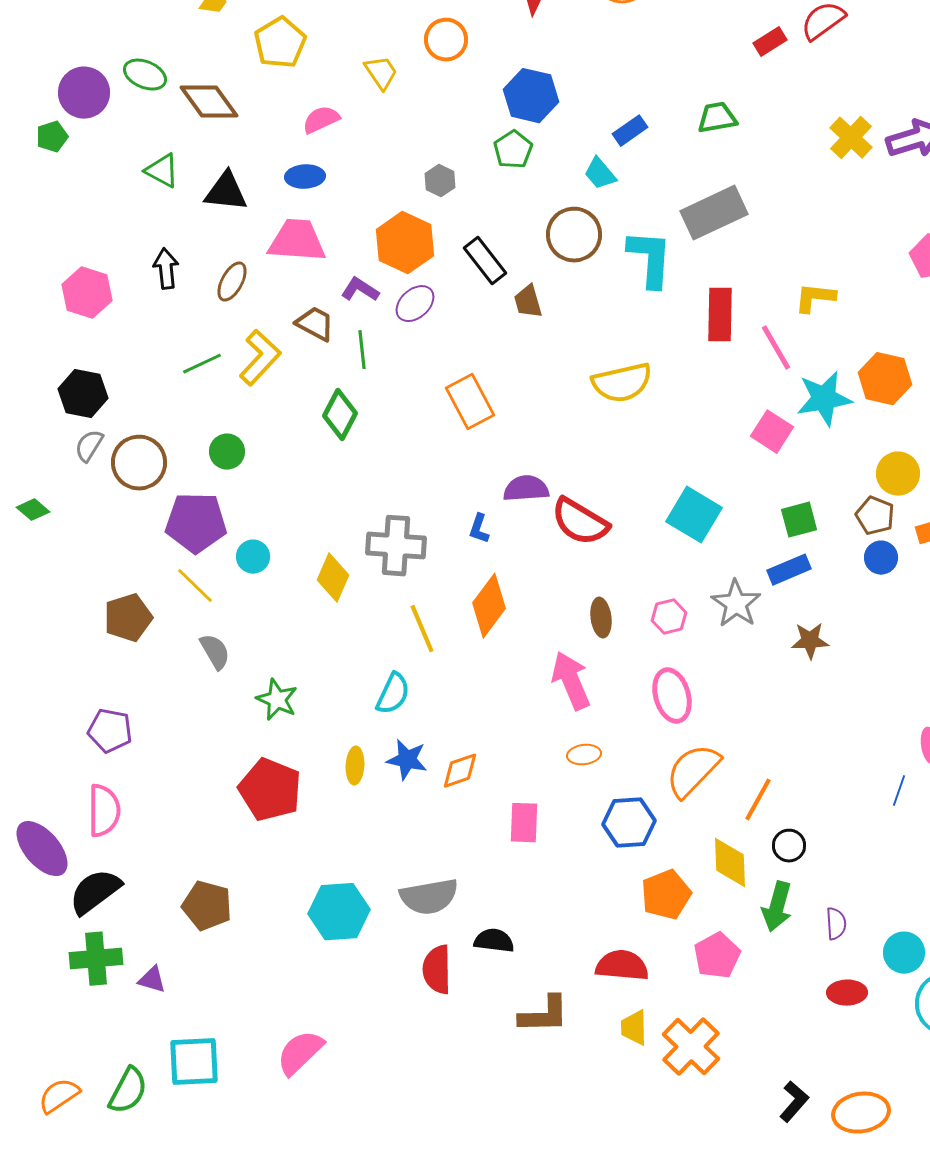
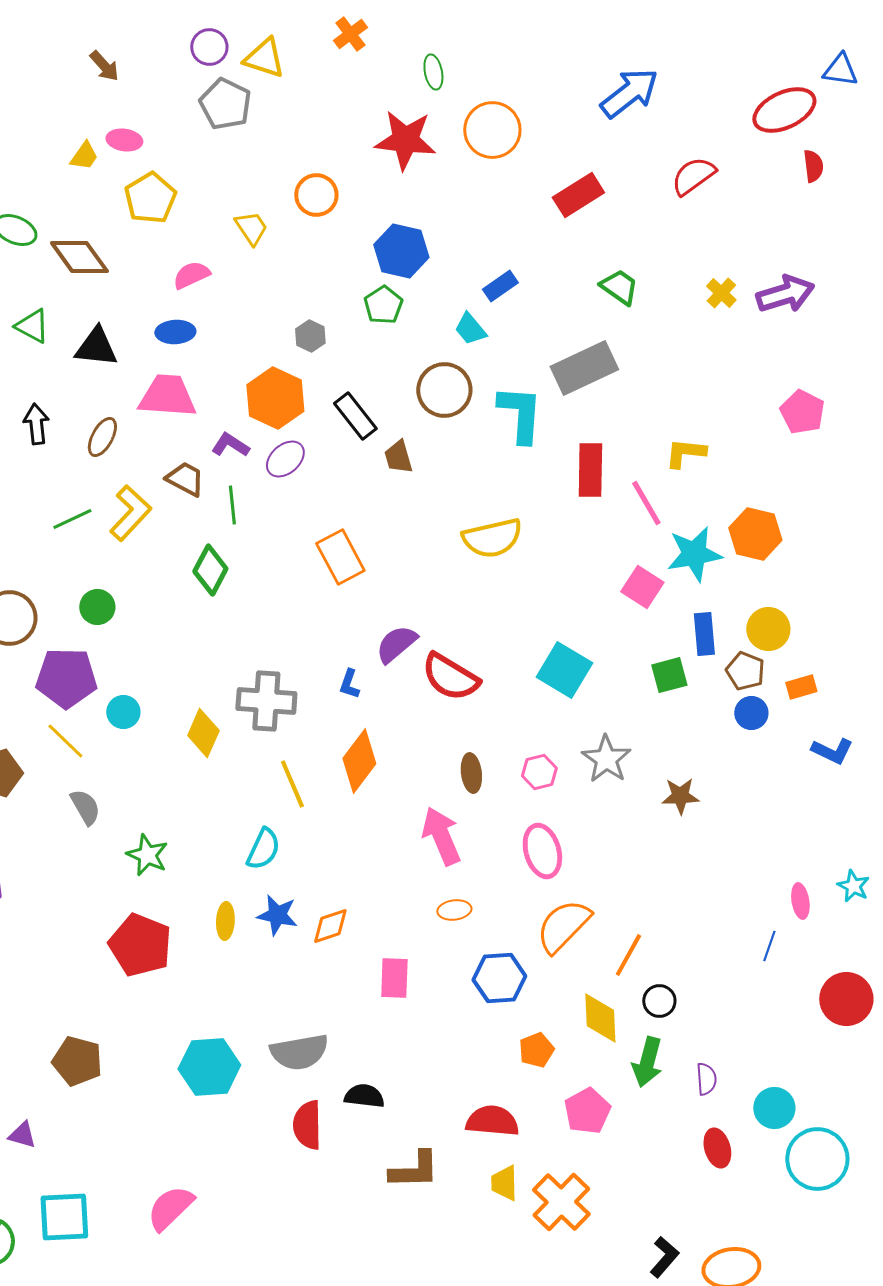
red rectangle: (770, 42) -> (578, 195), moved, size x1.5
green trapezoid: (717, 118) -> (619, 287), moved, turned 45
yellow cross: (851, 138) -> (721, 293), size x0.7
purple semicircle: (526, 489) -> (396, 644), turned -36
blue rectangle: (789, 570) -> (704, 634), moved, turned -72
orange pentagon: (666, 895) -> (536, 1050), size x0.7
red ellipse: (847, 993) -> (717, 1148), turned 75

